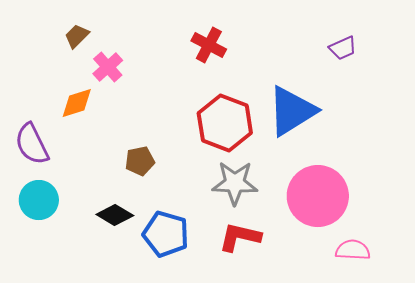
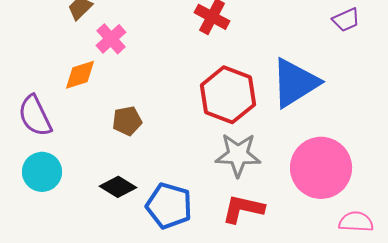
brown pentagon: (140, 161) -> (127, 121), moved

